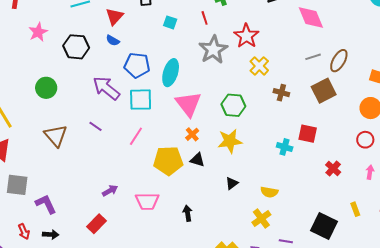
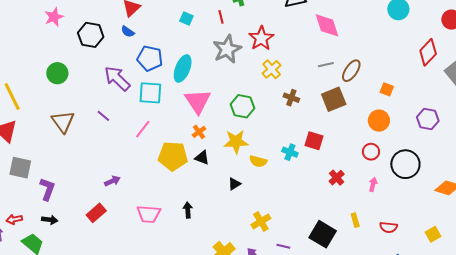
yellow semicircle: (269, 192) -> (258, 161), moved
pink trapezoid: (147, 201) -> (149, 214), moved
purple L-shape: (46, 204) -> (47, 189), turned 40
red arrow: (24, 232) -> (14, 219), moved, turned 98

